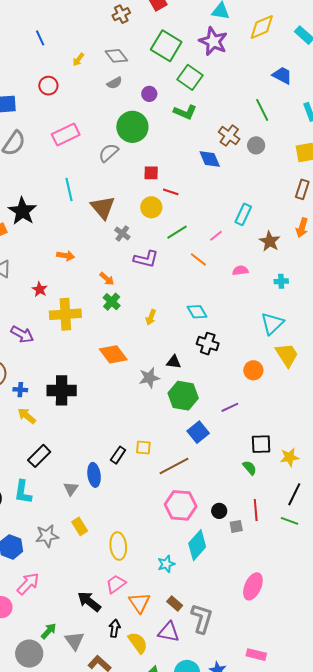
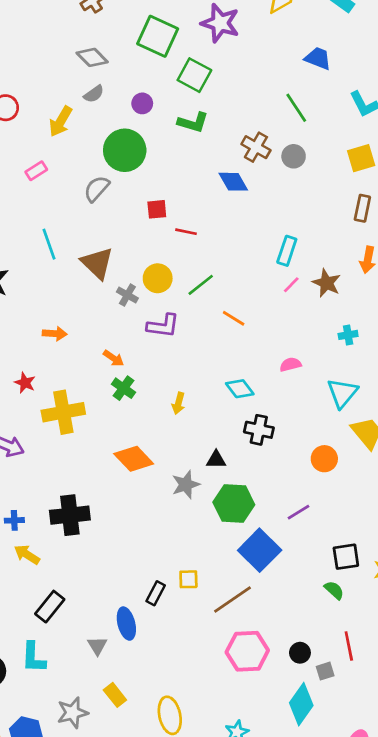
yellow arrow: (78, 60) -> (61, 121), moved, size x1.6
pink rectangle: (66, 134) -> (36, 171), size x0.6
yellow circle: (151, 207) -> (158, 278), moved
pink line: (216, 236) -> (291, 285), moved
pink semicircle: (240, 270) -> (290, 364), moved
blue square: (198, 432) -> (260, 550), size x1.4
cyan diamond: (197, 545) -> (301, 704), moved

